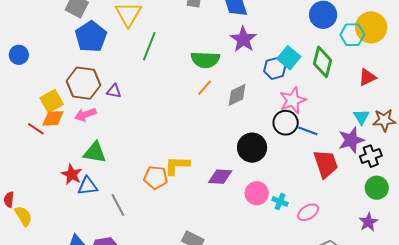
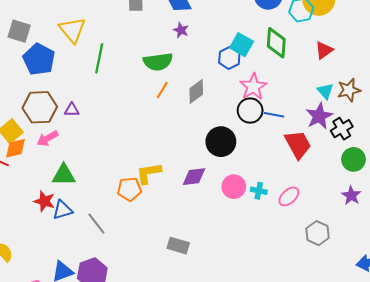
purple star: (243, 39) -> (181, 30), moved, size x0.6

